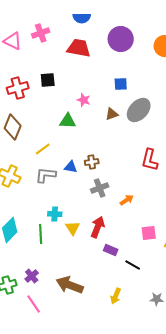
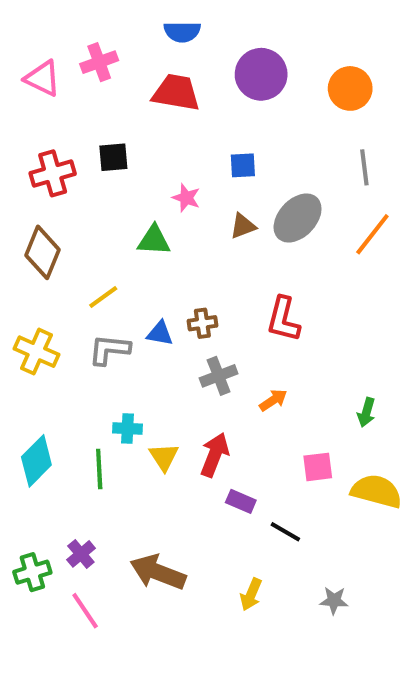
blue square: (121, 84) -> (243, 165), moved
red L-shape: (150, 160) -> (283, 319), moved

